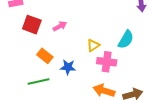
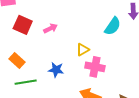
cyan semicircle: (126, 39) -> (113, 26), moved
orange rectangle: (45, 56) -> (17, 60), moved

